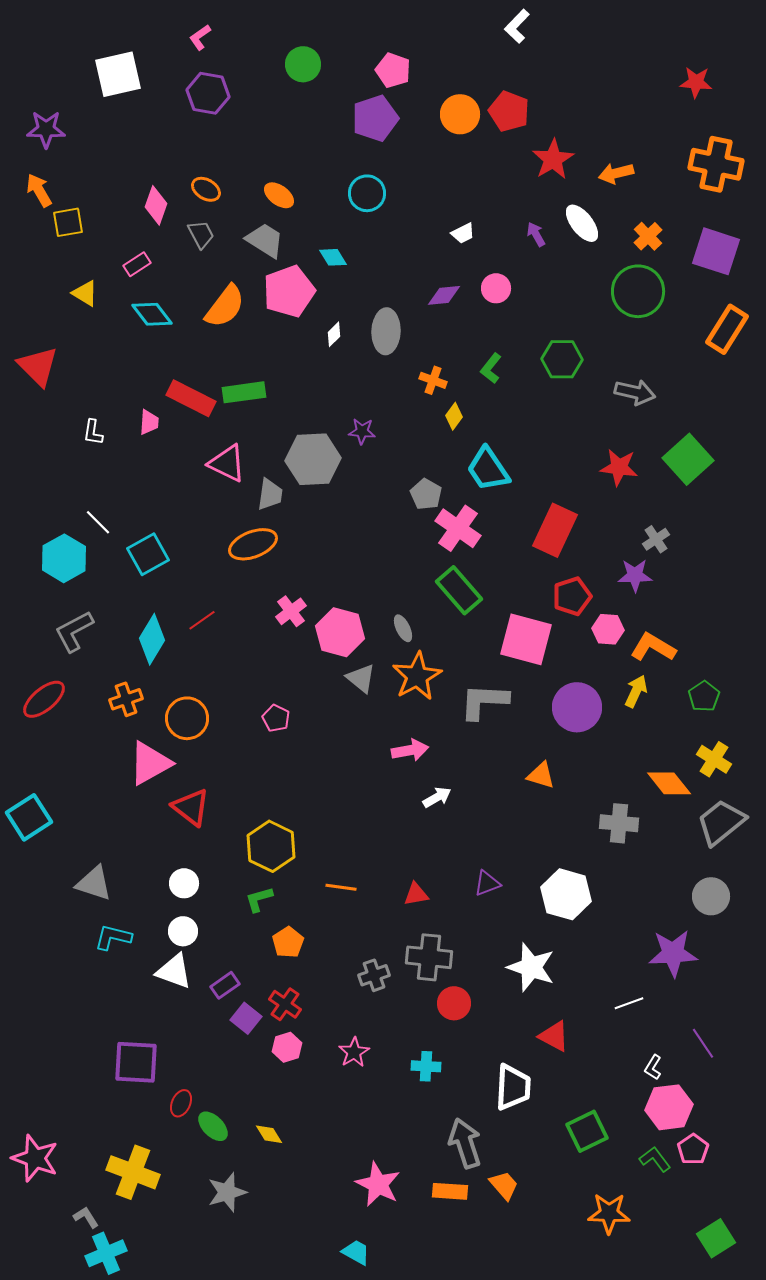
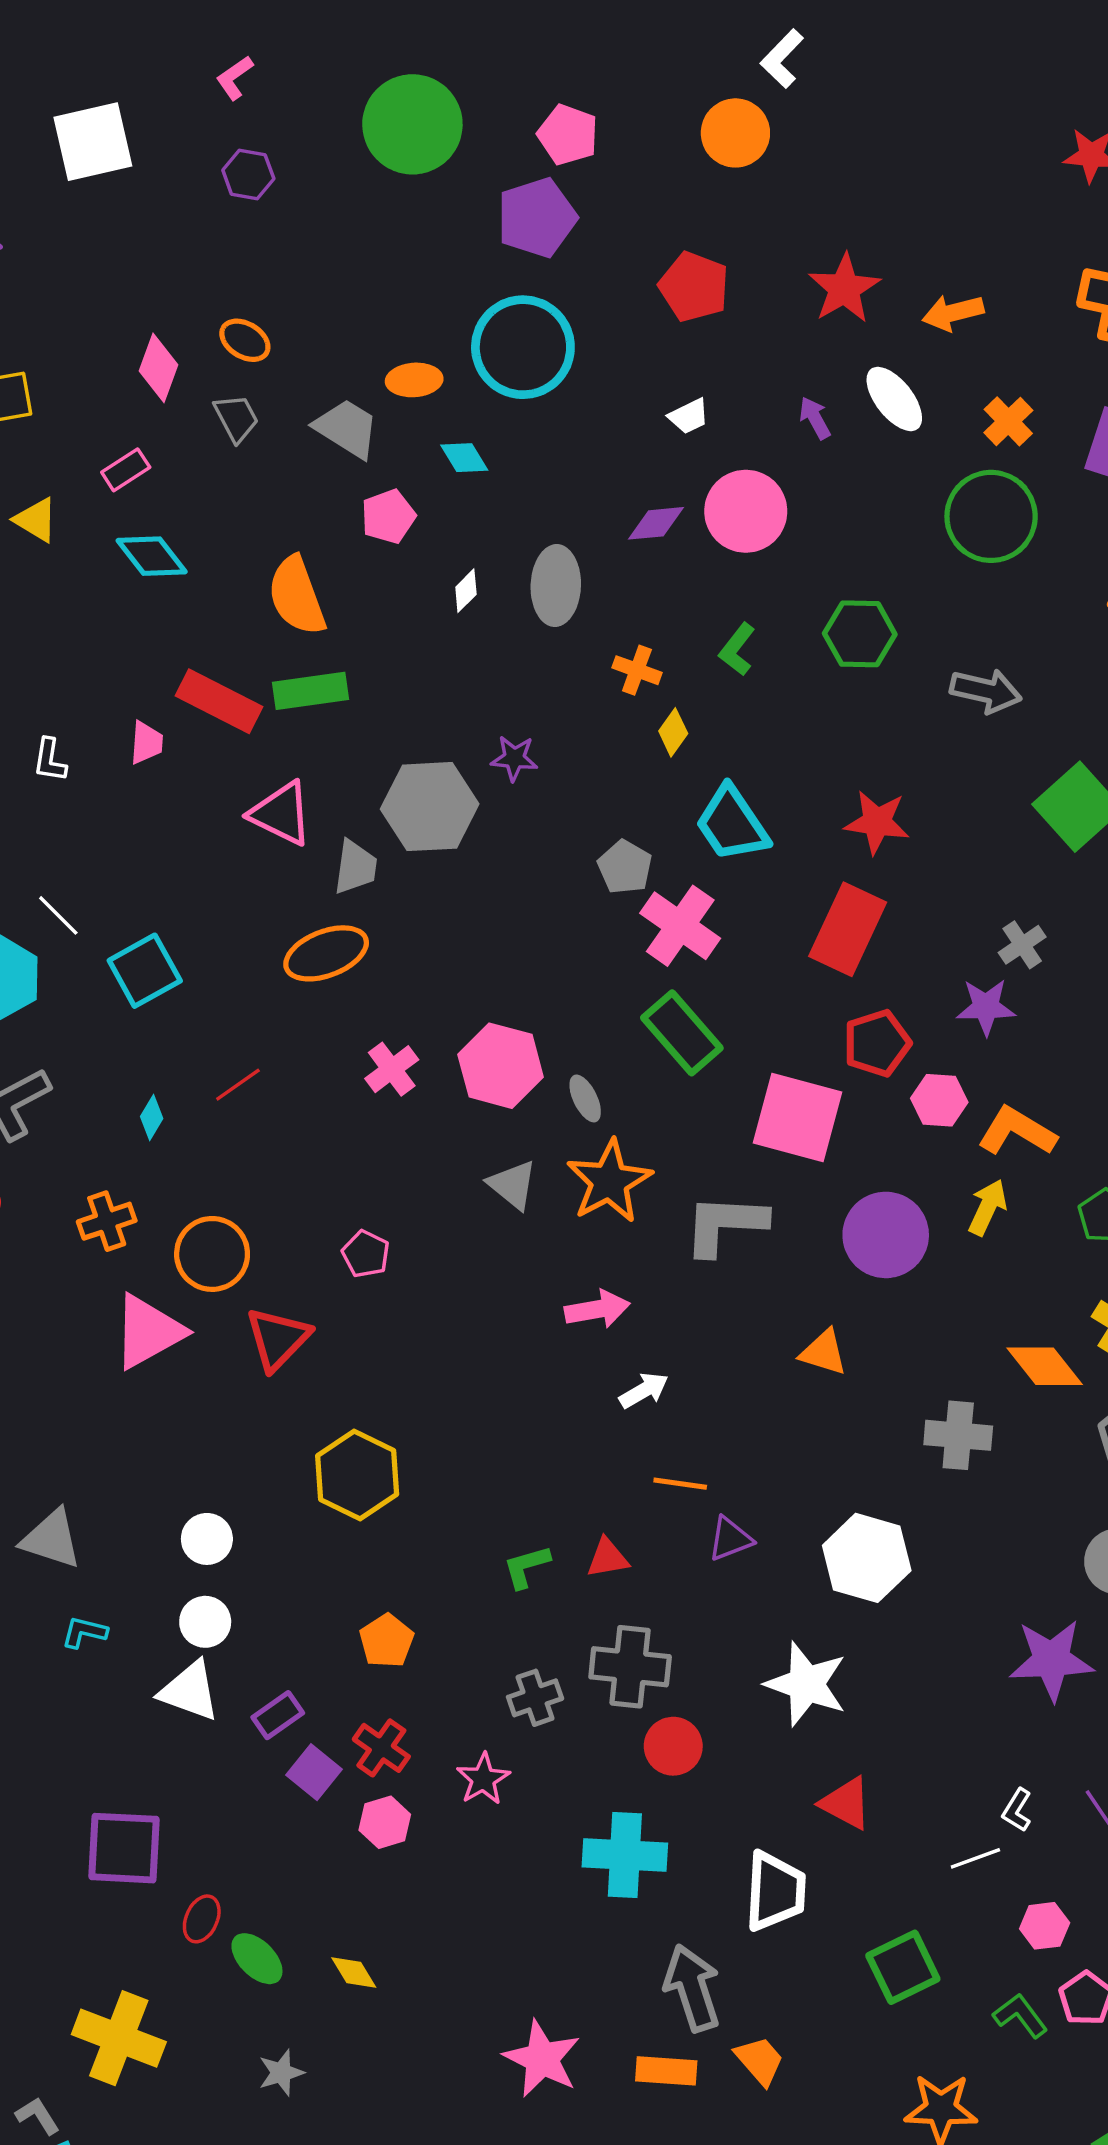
green circle: (303, 64) -> (412, 124), size x1.6
purple hexagon: (208, 93) -> (248, 174), size x0.7
red pentagon: (509, 111) -> (694, 287), moved
orange circle: (460, 114) -> (735, 133), moved
cyan circle: (367, 193) -> (523, 347), size x1.6
orange ellipse: (279, 195) -> (414, 380), moved, turned -40
pink circle: (496, 288) -> (746, 511), size x1.6
pink pentagon: (289, 291) -> (388, 516), size x0.6
orange semicircle: (225, 306) -> (297, 596), moved, turned 123
red star: (619, 467) -> (877, 822), moved
pink hexagon: (340, 632) -> (501, 1066), moved
cyan diamond: (152, 639) -> (152, 1117), size x0.5
red triangle: (191, 807) -> (278, 1339), moved, turned 36
orange line: (341, 887) -> (680, 1484), moved
green L-shape: (259, 899) -> (526, 1567), moved
cyan L-shape: (113, 937) -> (84, 1632), size x0.7
white line: (629, 1003) -> (975, 1858), moved
pink star: (354, 1052) -> (483, 1779), moved
cyan cross: (426, 1066) -> (625, 1855), size x1.6
white L-shape: (653, 1067) -> (1017, 1810), moved
pink hexagon: (669, 1107) -> (1045, 1926), size x0.6
gray star: (227, 1192) -> (281, 2073), size x0.7

